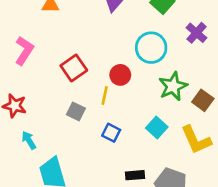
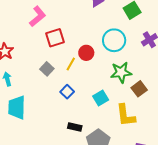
pink L-shape: (24, 51) -> (38, 16), moved

